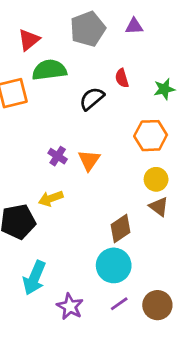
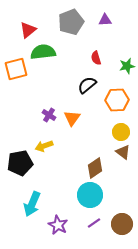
black semicircle: (92, 99) -> (87, 85), moved

